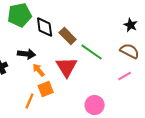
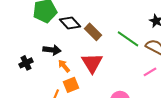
black diamond: (45, 27) -> (70, 23), turned -35
green line: (92, 52) -> (128, 39), moved

